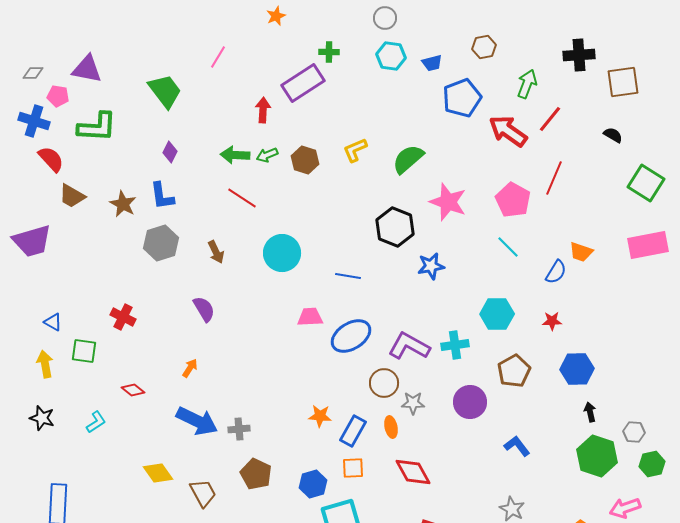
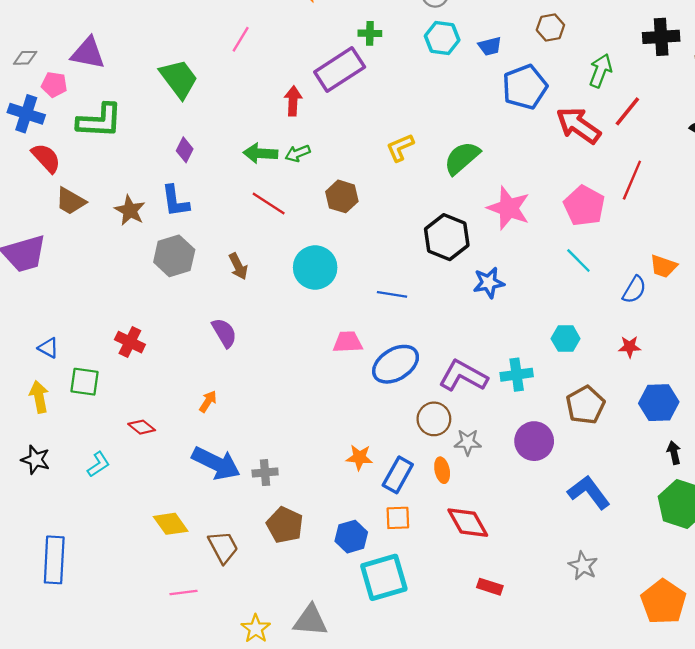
brown hexagon: (305, 160) -> (342, 196), moved
cyan hexagon: (497, 314) -> (566, 339), size x0.7
blue L-shape: (517, 446) -> (589, 492), size x1.4

